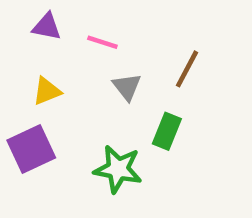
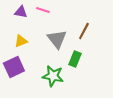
pink line: (102, 42) -> (43, 10), moved
gray triangle: (127, 87) -> (57, 39), size x1.5

